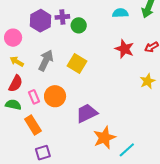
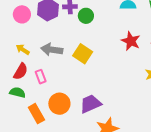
pink circle: (13, 38) -> (22, 14), moved
gray arrow: (46, 61) -> (52, 50), turned -110
orange circle: (55, 96) -> (59, 104), moved
pink rectangle: (34, 97) -> (41, 77), moved

